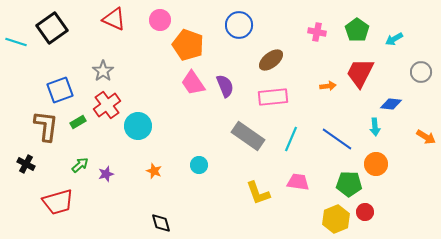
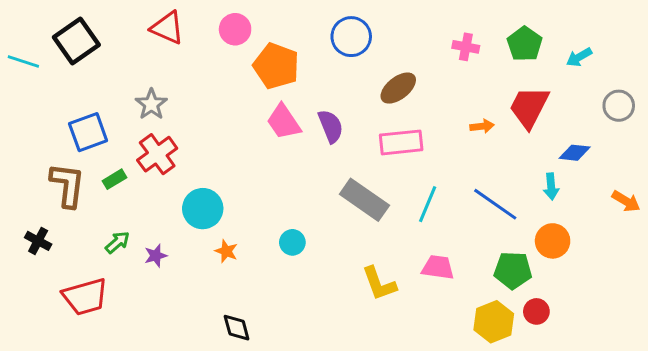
cyan circle: (138, 126) -> (203, 209), moved

